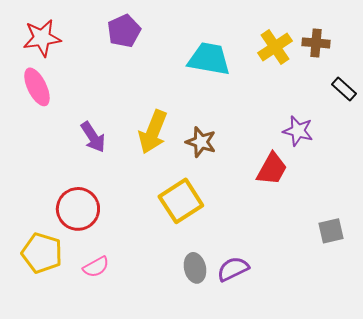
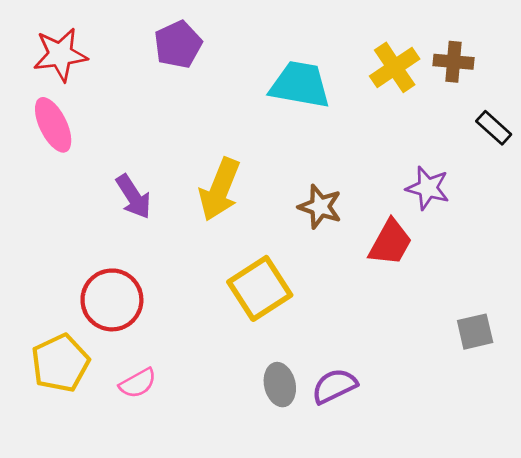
brown star: (201, 142) -> (320, 207), moved
yellow pentagon: (42, 253) -> (60, 363), turned 30

